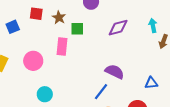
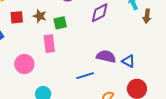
blue triangle: (151, 83) -> (128, 61), moved, turned 48
blue line: (101, 92) -> (85, 76), moved, turned 48

